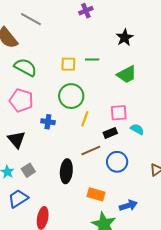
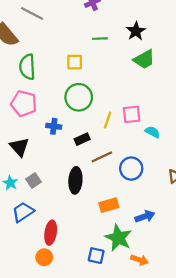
green line: (92, 59) -> (100, 39), moved
green semicircle: (25, 67) -> (27, 67), turned -120
green trapezoid: (127, 74) -> (144, 59), moved
yellow line: (85, 119) -> (108, 120), moved
black rectangle: (110, 133) -> (82, 139), moved
orange rectangle: (96, 194) -> (109, 205), turned -30

